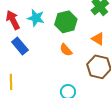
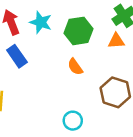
orange triangle: (98, 39) -> (116, 41), moved, turned -40

